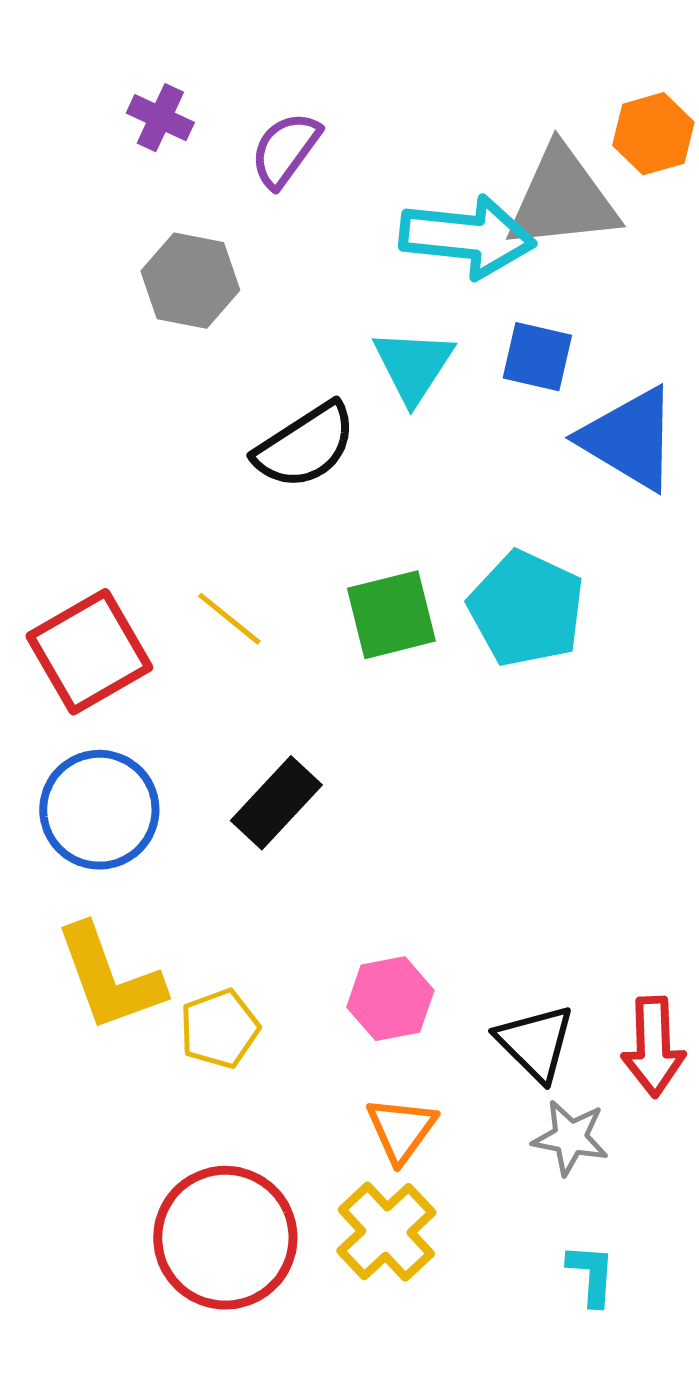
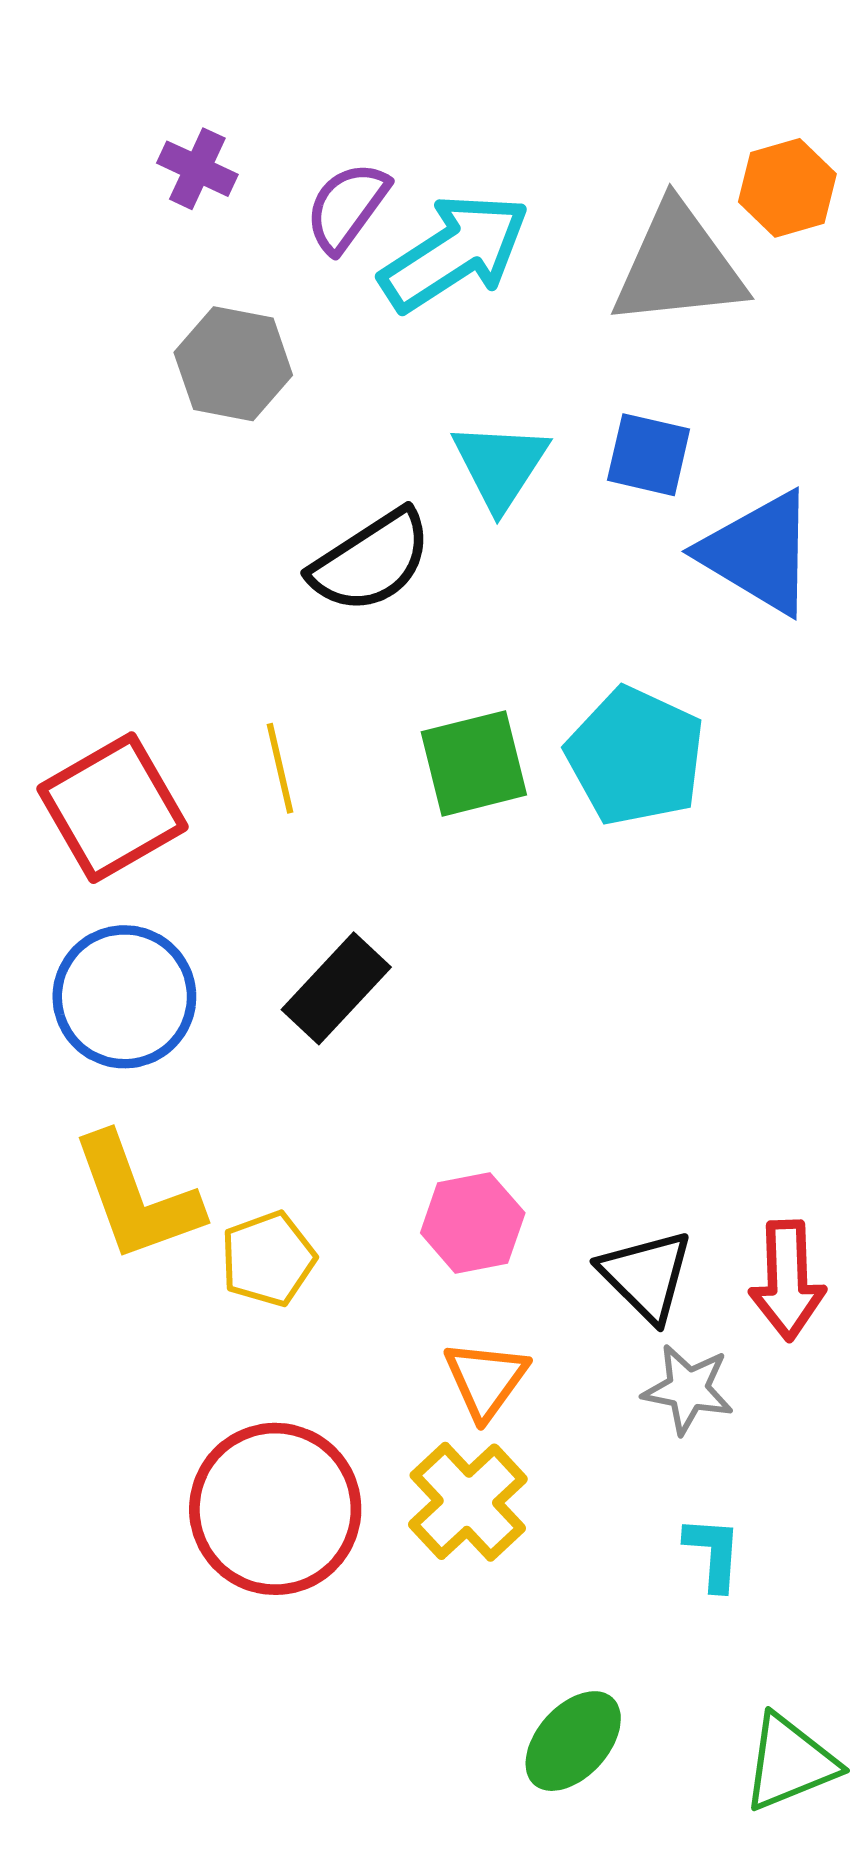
cyan arrow: (467, 237) -> (455, 252), moved, turned -39
yellow line: (229, 619) -> (280, 768), turned 38

